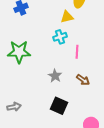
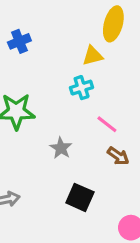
pink line: (77, 52) -> (107, 124), moved, turned -56
gray star: (55, 76) -> (61, 148), moved

